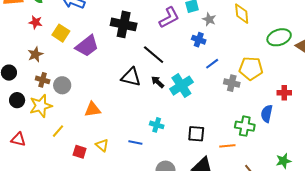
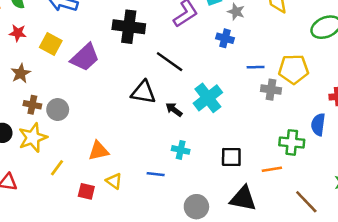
blue line: (212, 64) -> (256, 67), moved, turned 40
black arrow: (158, 82) -> (174, 110), moved
orange triangle: (93, 109) -> (99, 151), moved

